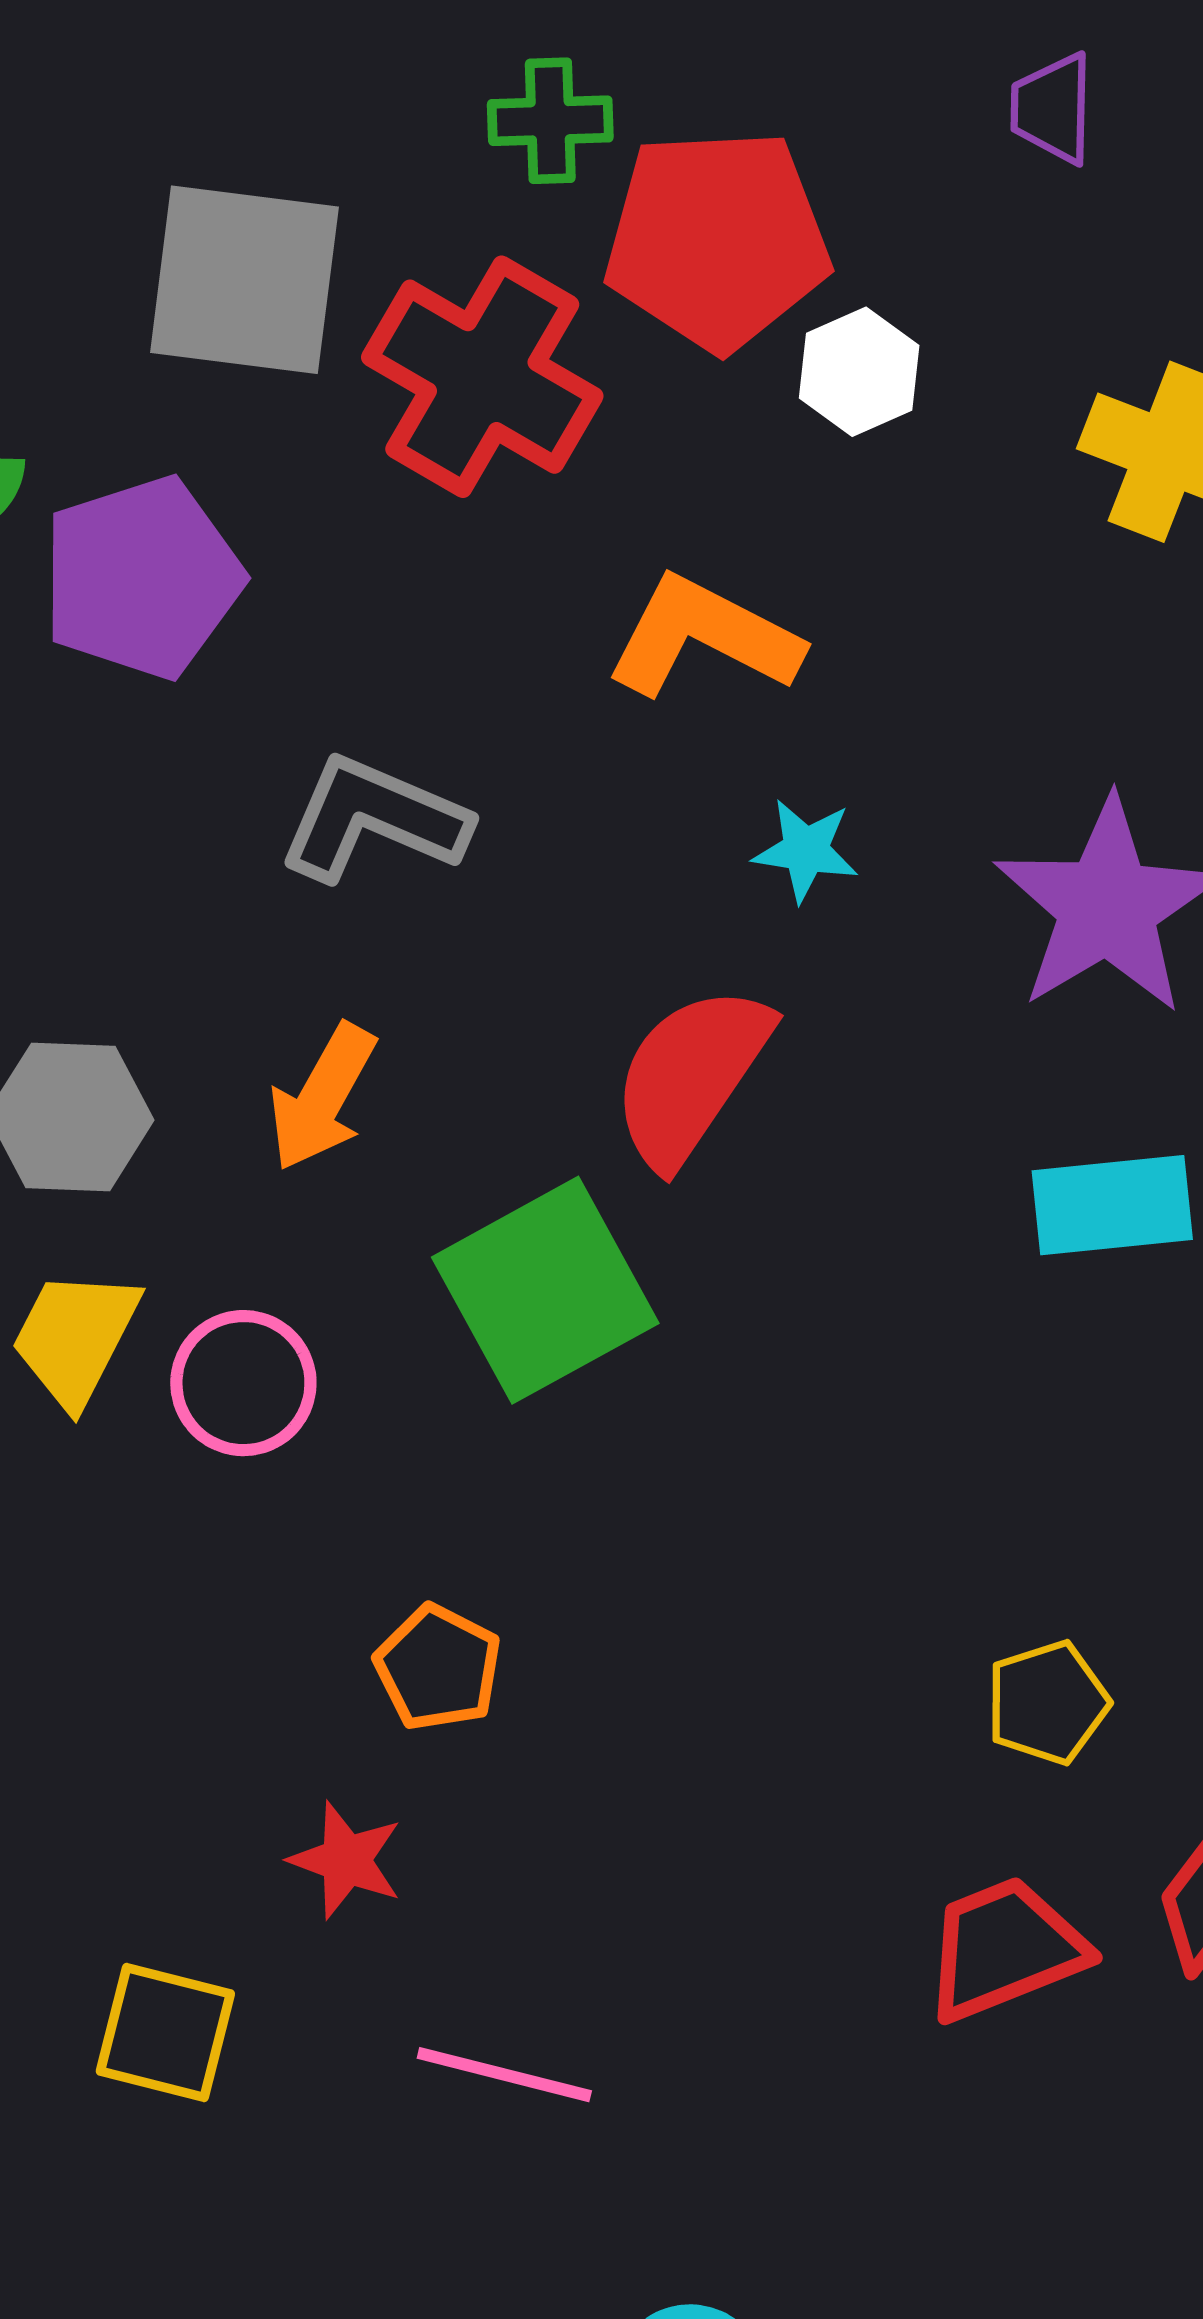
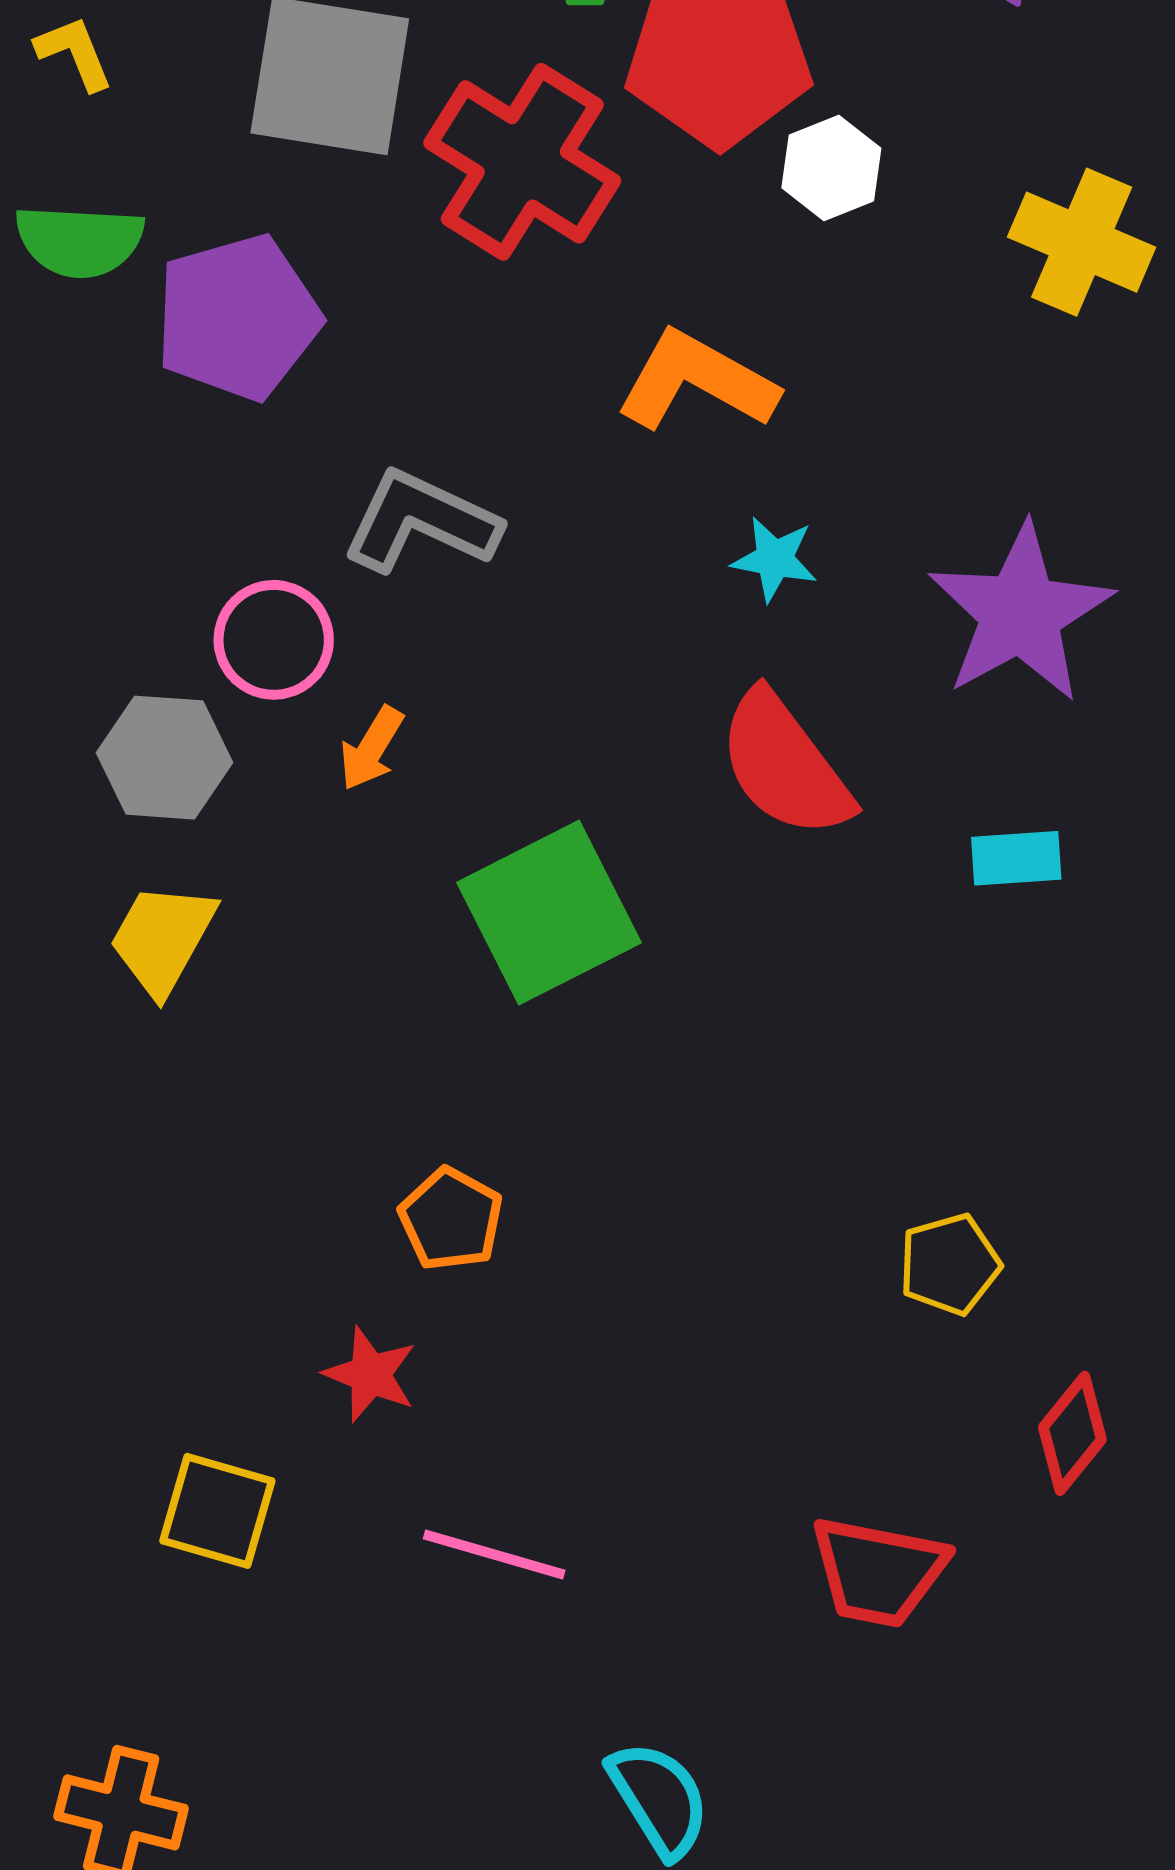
red semicircle: (691, 1076) -> (785, 765), moved, turned -73
orange arrow: (322, 1097) -> (371, 748), size x0.7
cyan rectangle: (1112, 1205) -> (1016, 858), size x0.7
pink circle: (243, 1383) -> (274, 640), moved
red trapezoid: (1005, 1949) -> (878, 1571), moved, turned -149

